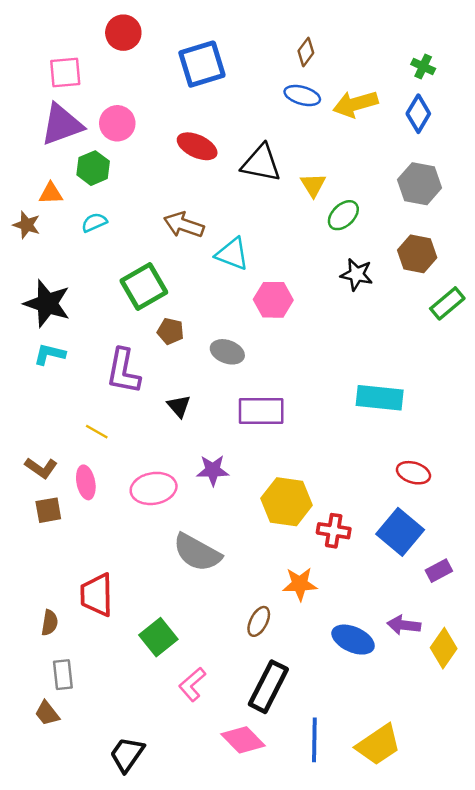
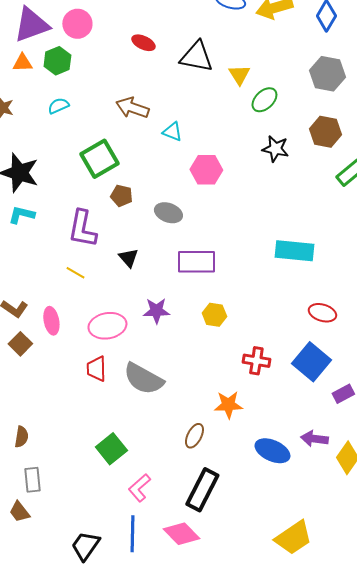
red ellipse: (197, 146) -> (143, 43), size x0.7
orange triangle: (51, 193) -> (22, 63), moved
cyan triangle: (232, 254) -> (172, 132), size x0.7
yellow line: (97, 432) -> (75, 273), moved
yellow hexagon: (287, 502) -> (214, 315), moved, size x0.6
brown square: (48, 510) -> (20, 344), turned -35
red trapezoid: (97, 595) -> (96, 369), moved, size x0.7
blue line: (314, 740) -> (132, 534), moved

